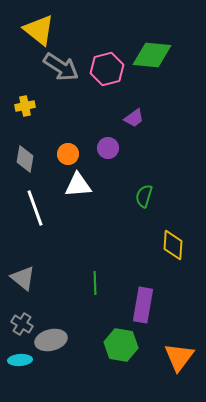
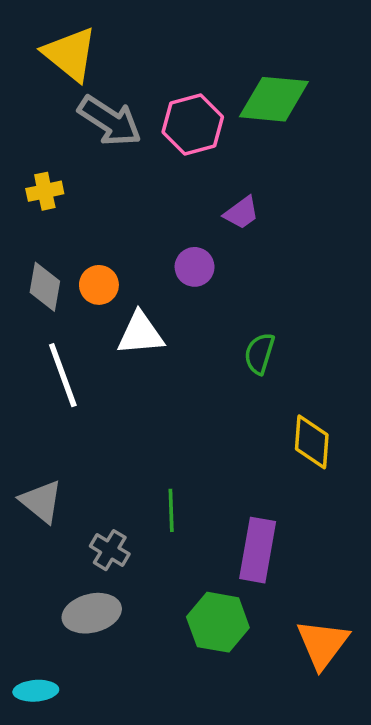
orange circle: (68, 154) -> (99, 285), moved
gray cross: (22, 324) -> (110, 550), moved
cyan ellipse: (20, 360) -> (36, 691), moved

